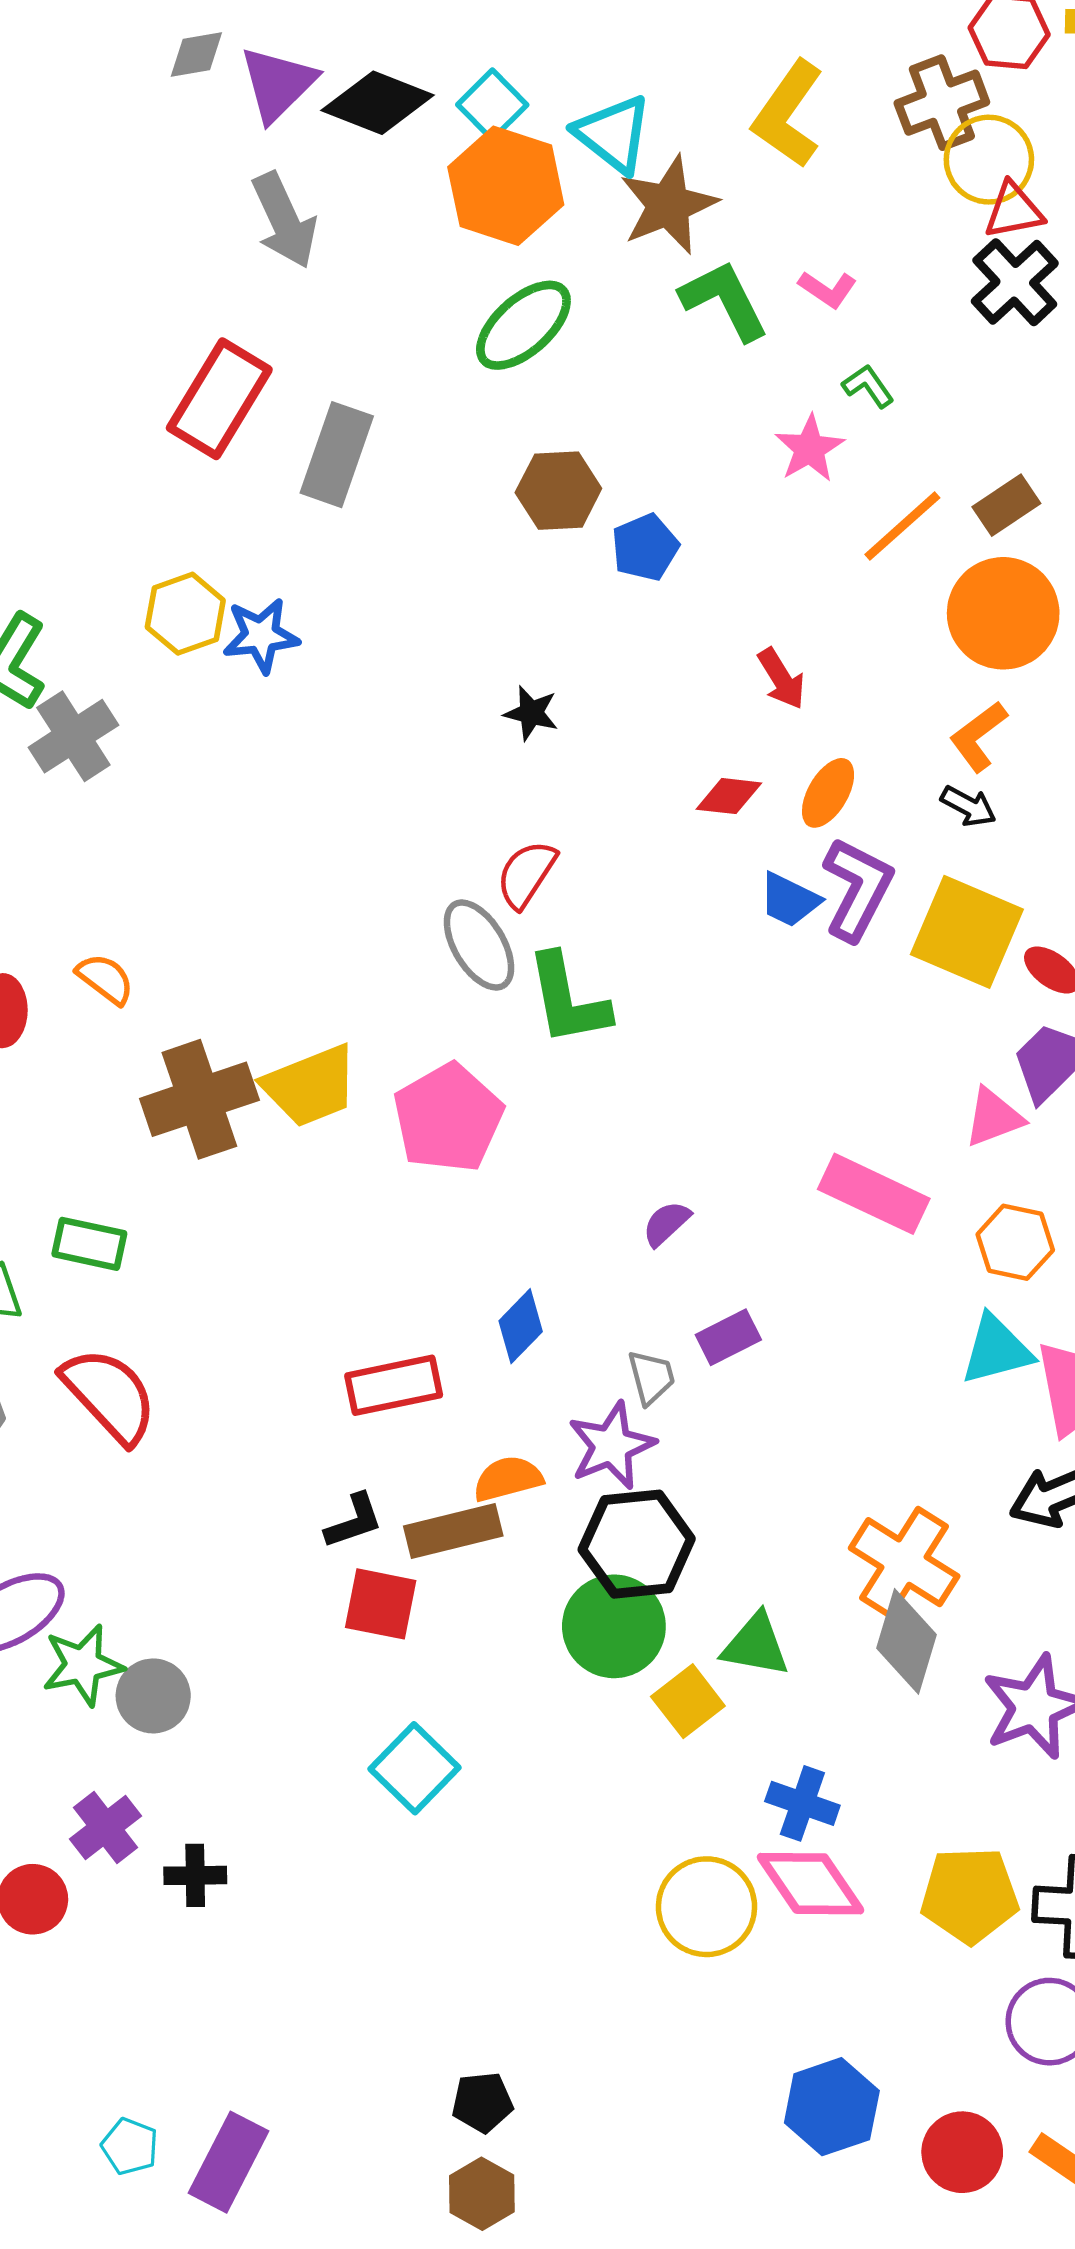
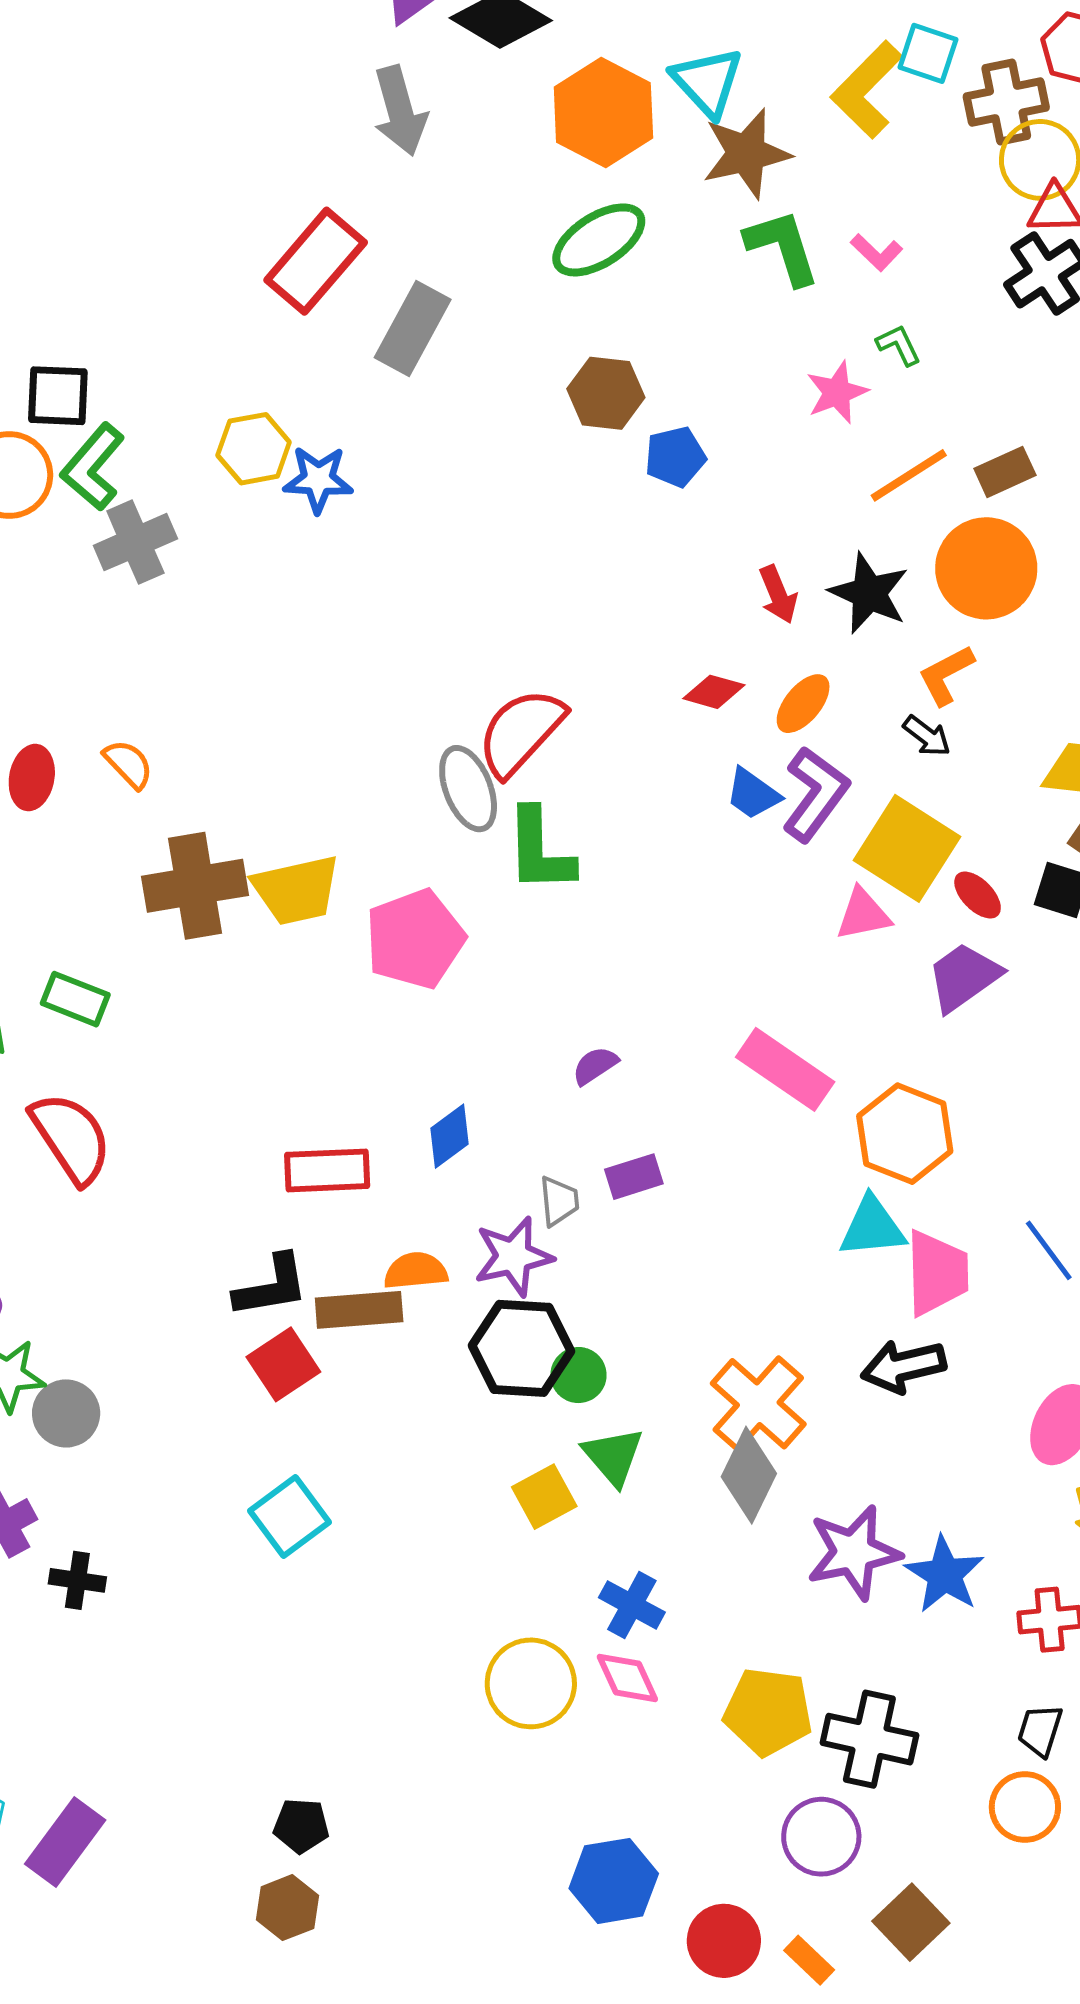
cyan square: (492, 105) -> (928, 53), moved, turned -36
black star: (531, 713) -> (869, 593), moved, size x1.6
red semicircle: (526, 874) -> (521, 732), size x1.5
pink triangle: (994, 1117) -> (863, 914), moved
orange hexagon: (1015, 1242) -> (905, 1134), size x1.4
black L-shape: (354, 1521) -> (271, 1286), size x1.4
red square: (381, 1604) -> (283, 1364), turned 36
green circle: (614, 1626) -> (578, 1375), moved, size x0.6
green triangle: (756, 1645) -> (613, 1456), turned 30
pink diamond: (810, 1884) -> (627, 1678), size x0.7

